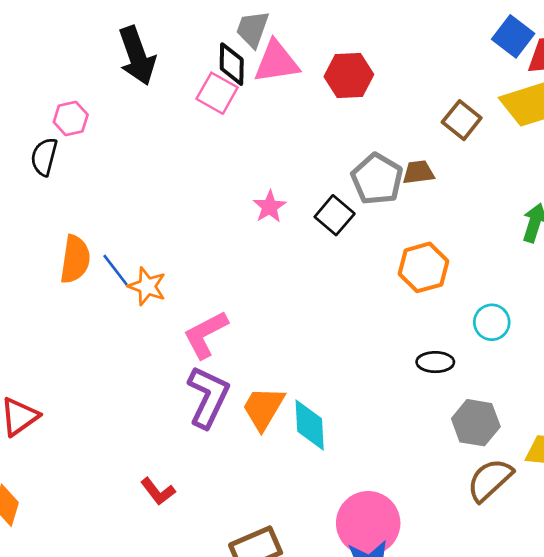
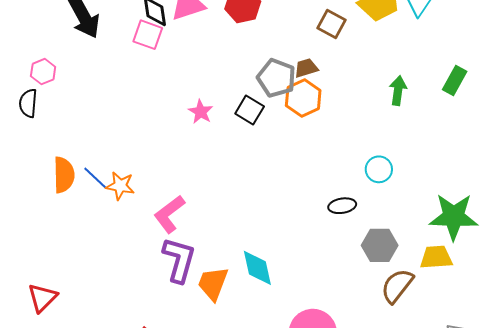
orange hexagon: (423, 267) -> (303, 98), moved
orange trapezoid: (263, 408) -> (213, 283), moved

